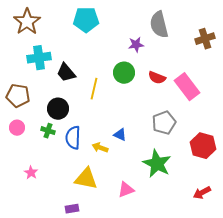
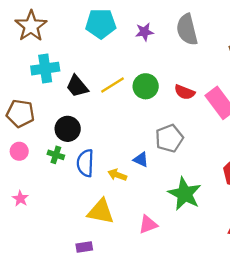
purple star: (136, 45) -> (144, 32), moved
yellow line: (94, 89) -> (113, 85), moved, turned 45
gray pentagon: (164, 123) -> (169, 138), moved
pink star: (31, 173) -> (20, 199), moved

